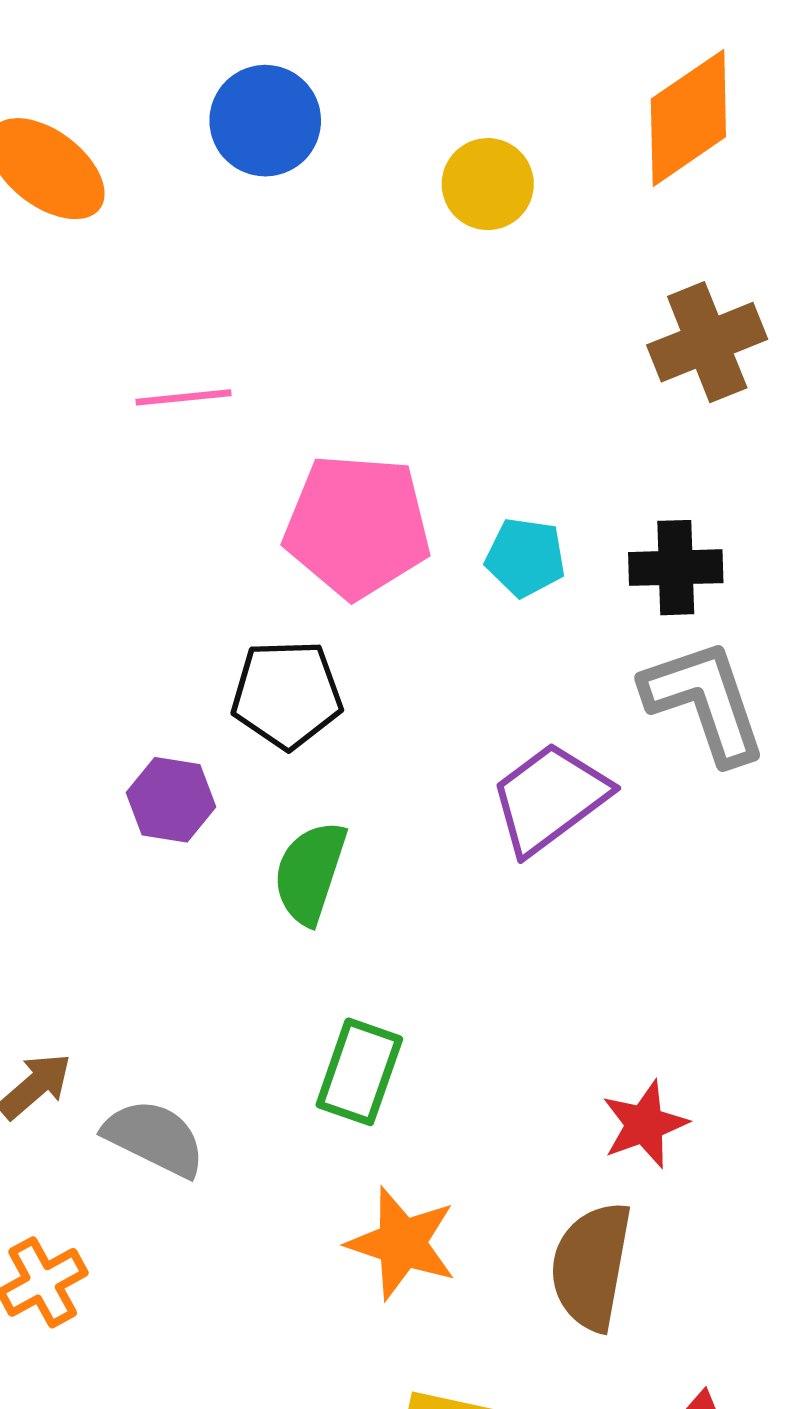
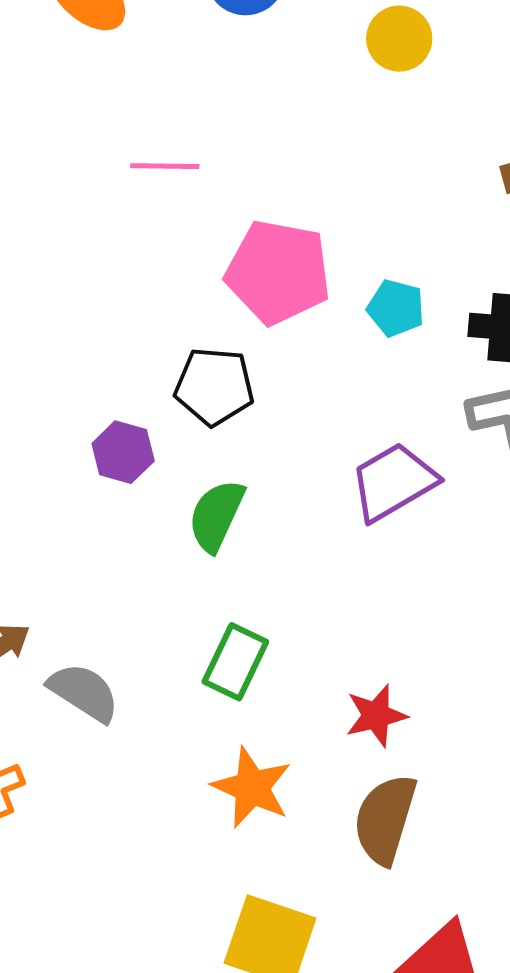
red star: (645, 1124) -> (376, 716), moved

